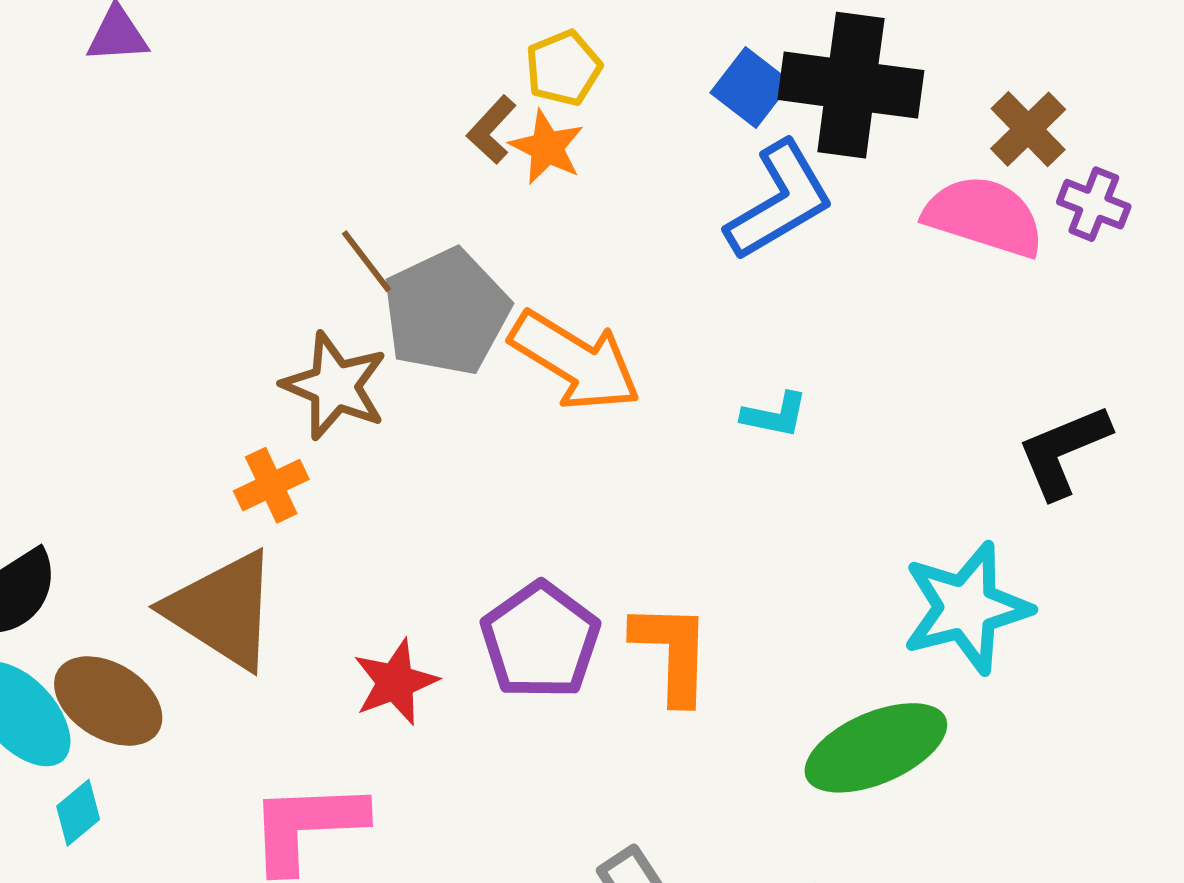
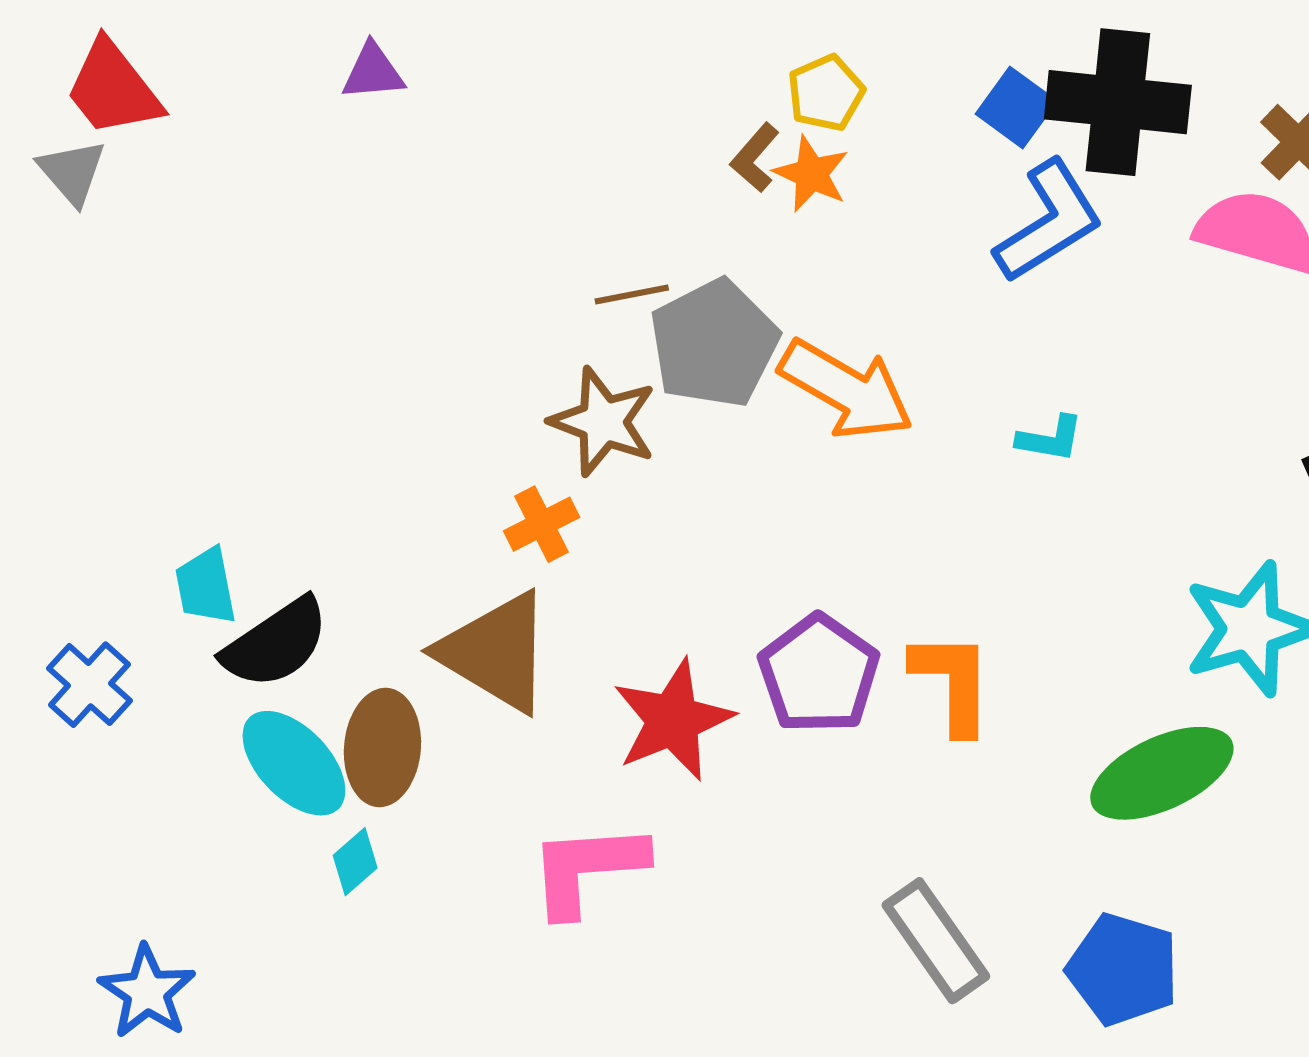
brown line: (366, 261) -> (632, 294), turned -62
red star: (395, 682) -> (673, 720), size x1.4
brown ellipse: (108, 701) -> (382, 747), turned 65

